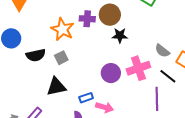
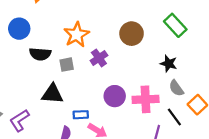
purple cross: (87, 19) -> (99, 58), moved, turned 35
black star: (120, 35) -> (169, 64), moved

